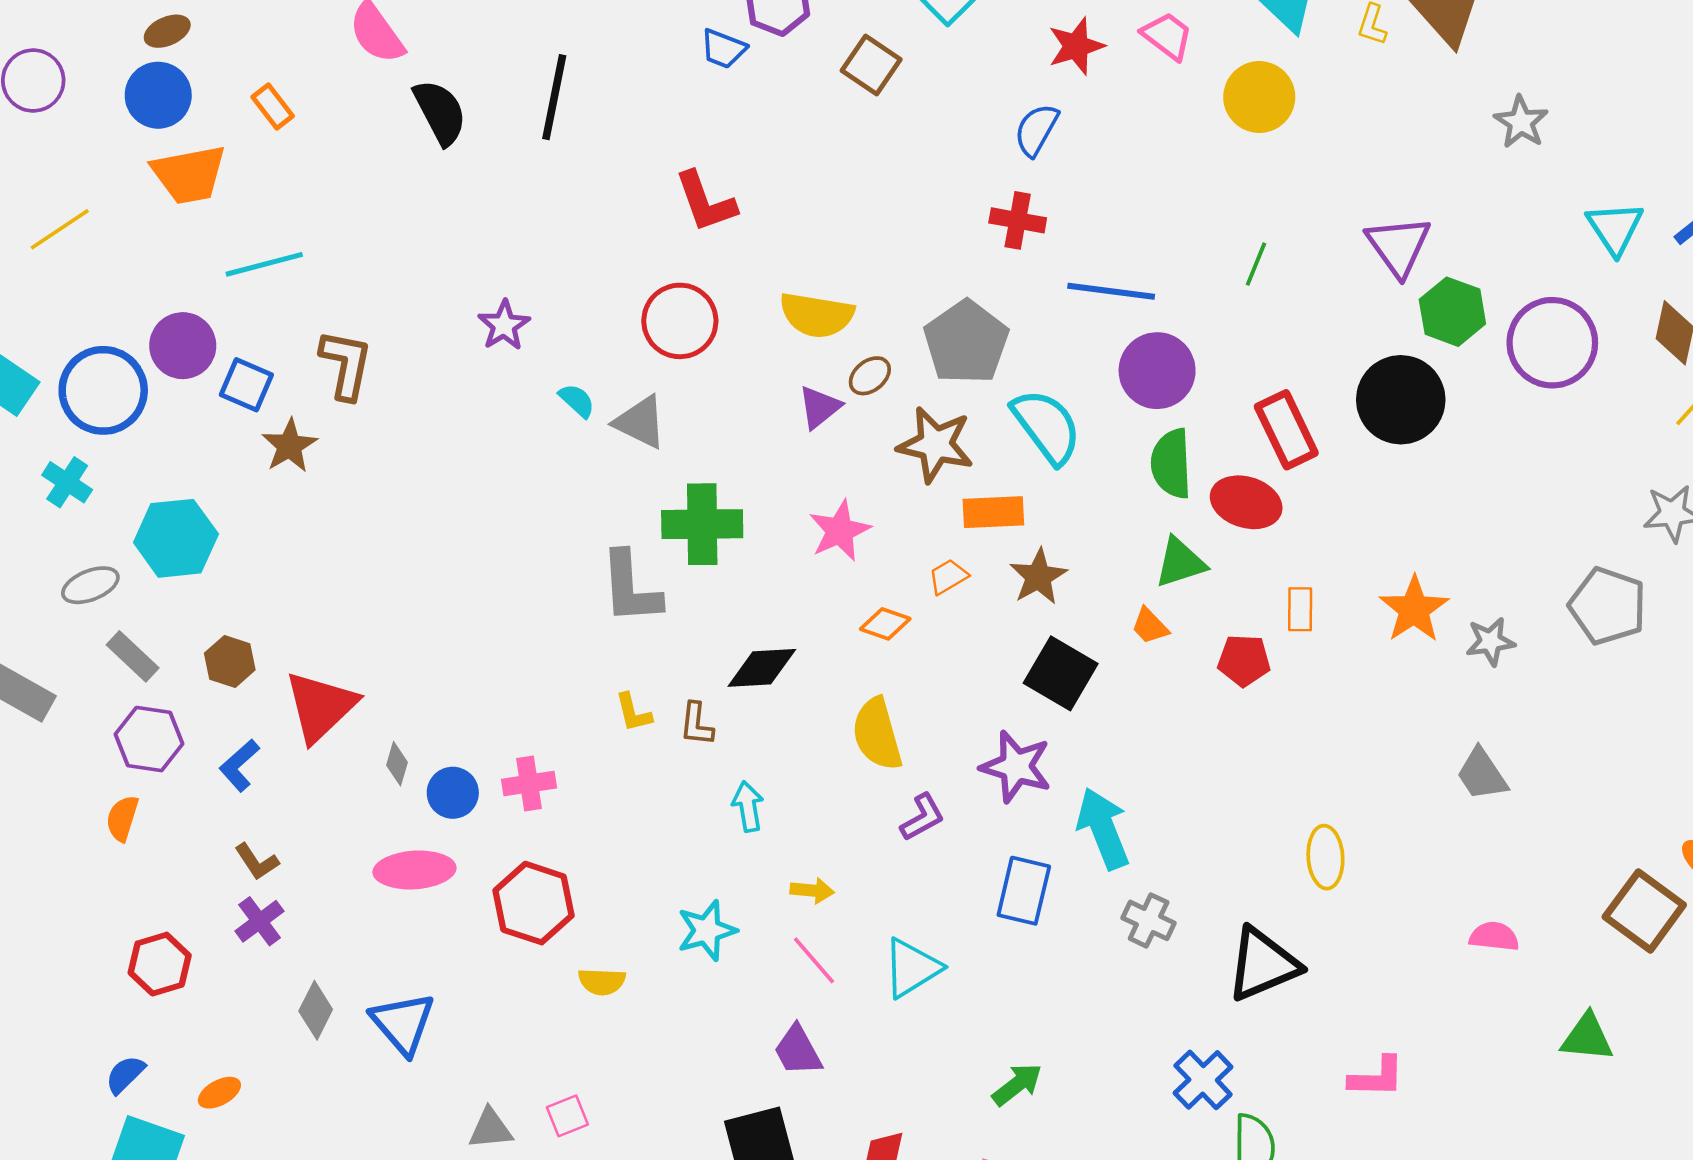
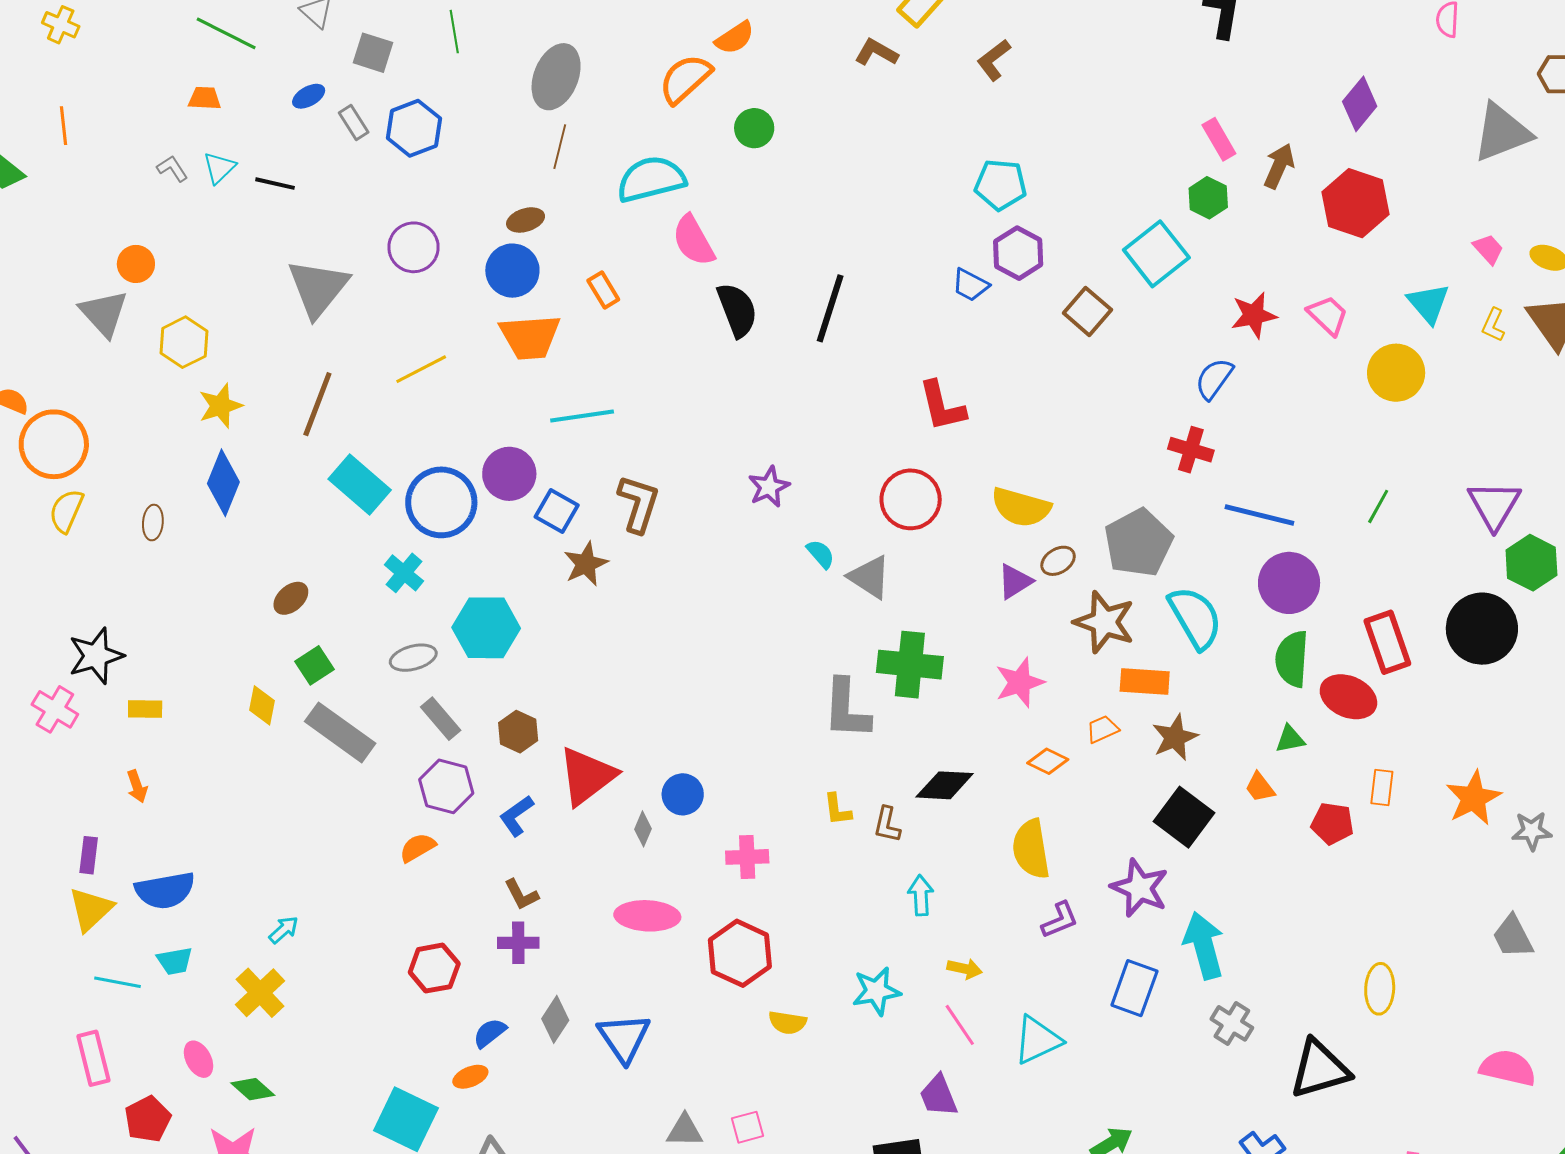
green triangle: (1180, 562) -> (1290, 739), size x0.7
blue circle: (453, 793) -> (683, 794), moved
orange semicircle: (122, 818) -> (418, 848), turned 36
purple cross: (260, 921) -> (518, 943), turned 30
pink semicircle: (1494, 936) -> (1508, 1068), size x1.4
blue semicircle: (125, 1075) -> (490, 1033), moved

